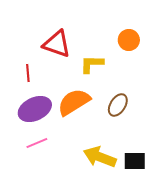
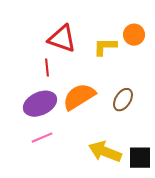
yellow L-shape: (92, 64) -> (105, 47), moved
red line: (28, 73) -> (47, 68), moved

